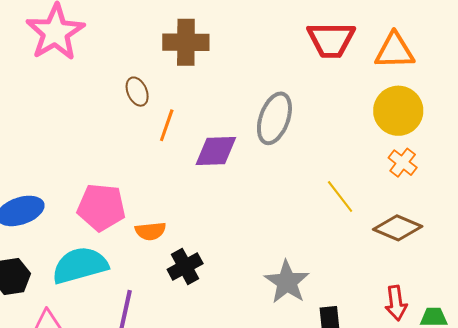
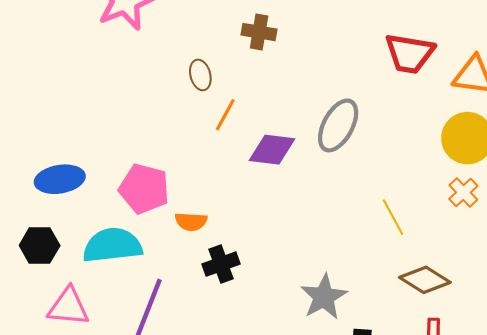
brown cross: (186, 42) -> (259, 32), size x0.7
brown diamond: (398, 228) -> (425, 280), moved

